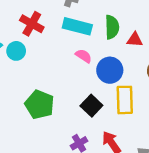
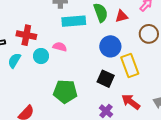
red cross: (32, 24) -> (26, 35), moved
cyan circle: (16, 51) -> (41, 56), moved
pink semicircle: (84, 56) -> (60, 47), moved

